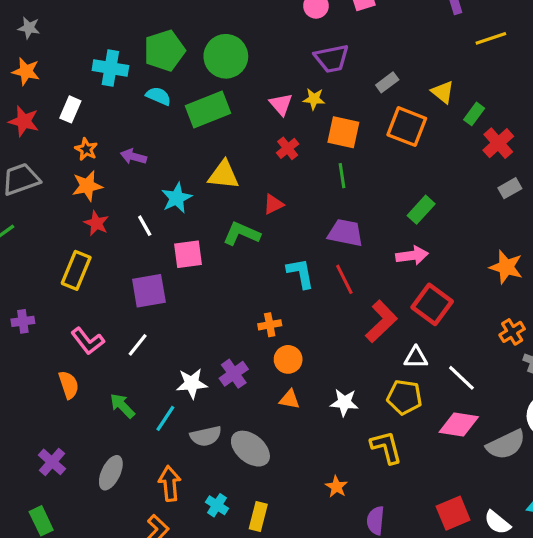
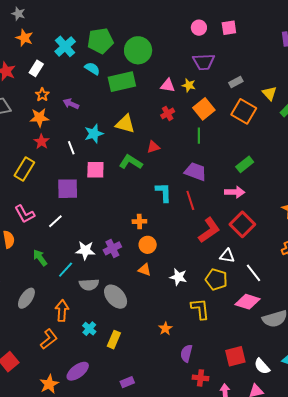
cyan cross: (110, 68) -> (65, 46), turned 30
orange star: (26, 71) -> (24, 38), moved
pink triangle: (281, 104) -> (168, 85), turned -49
orange square: (343, 132) -> (204, 109), turned 30

